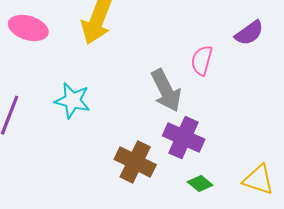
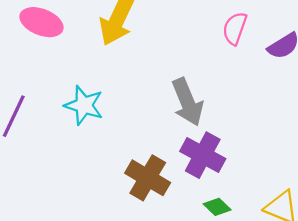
pink semicircle: (202, 60) -> (235, 28), moved

